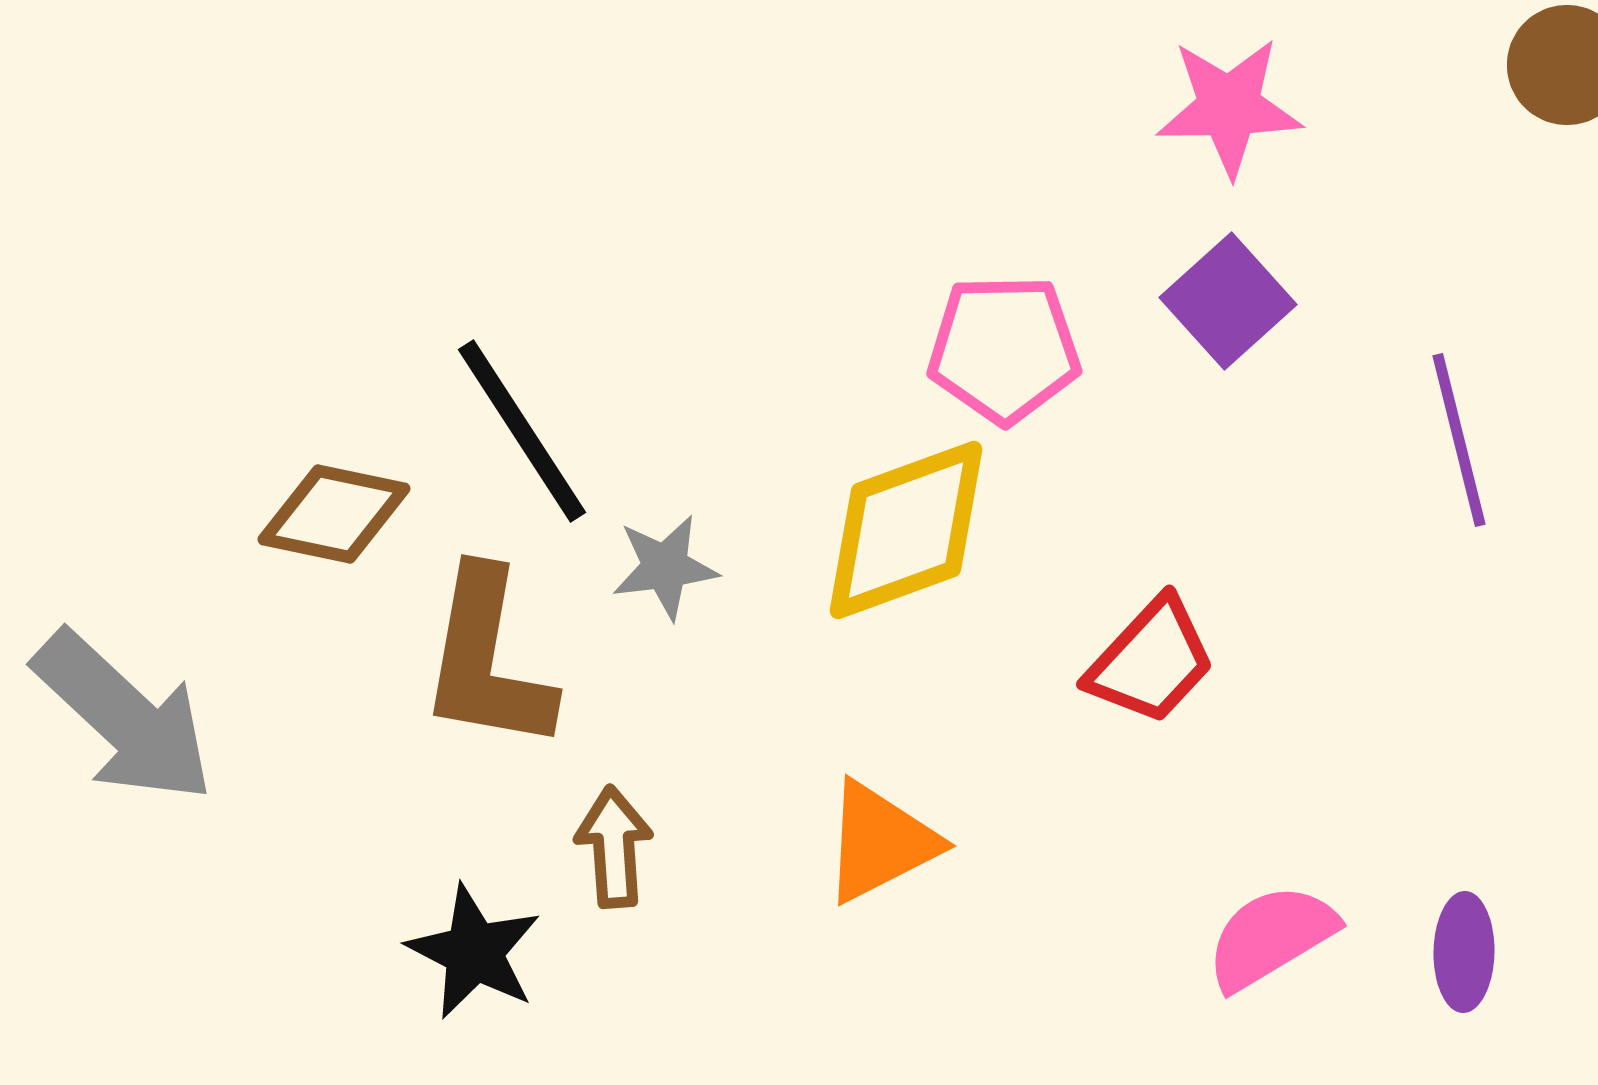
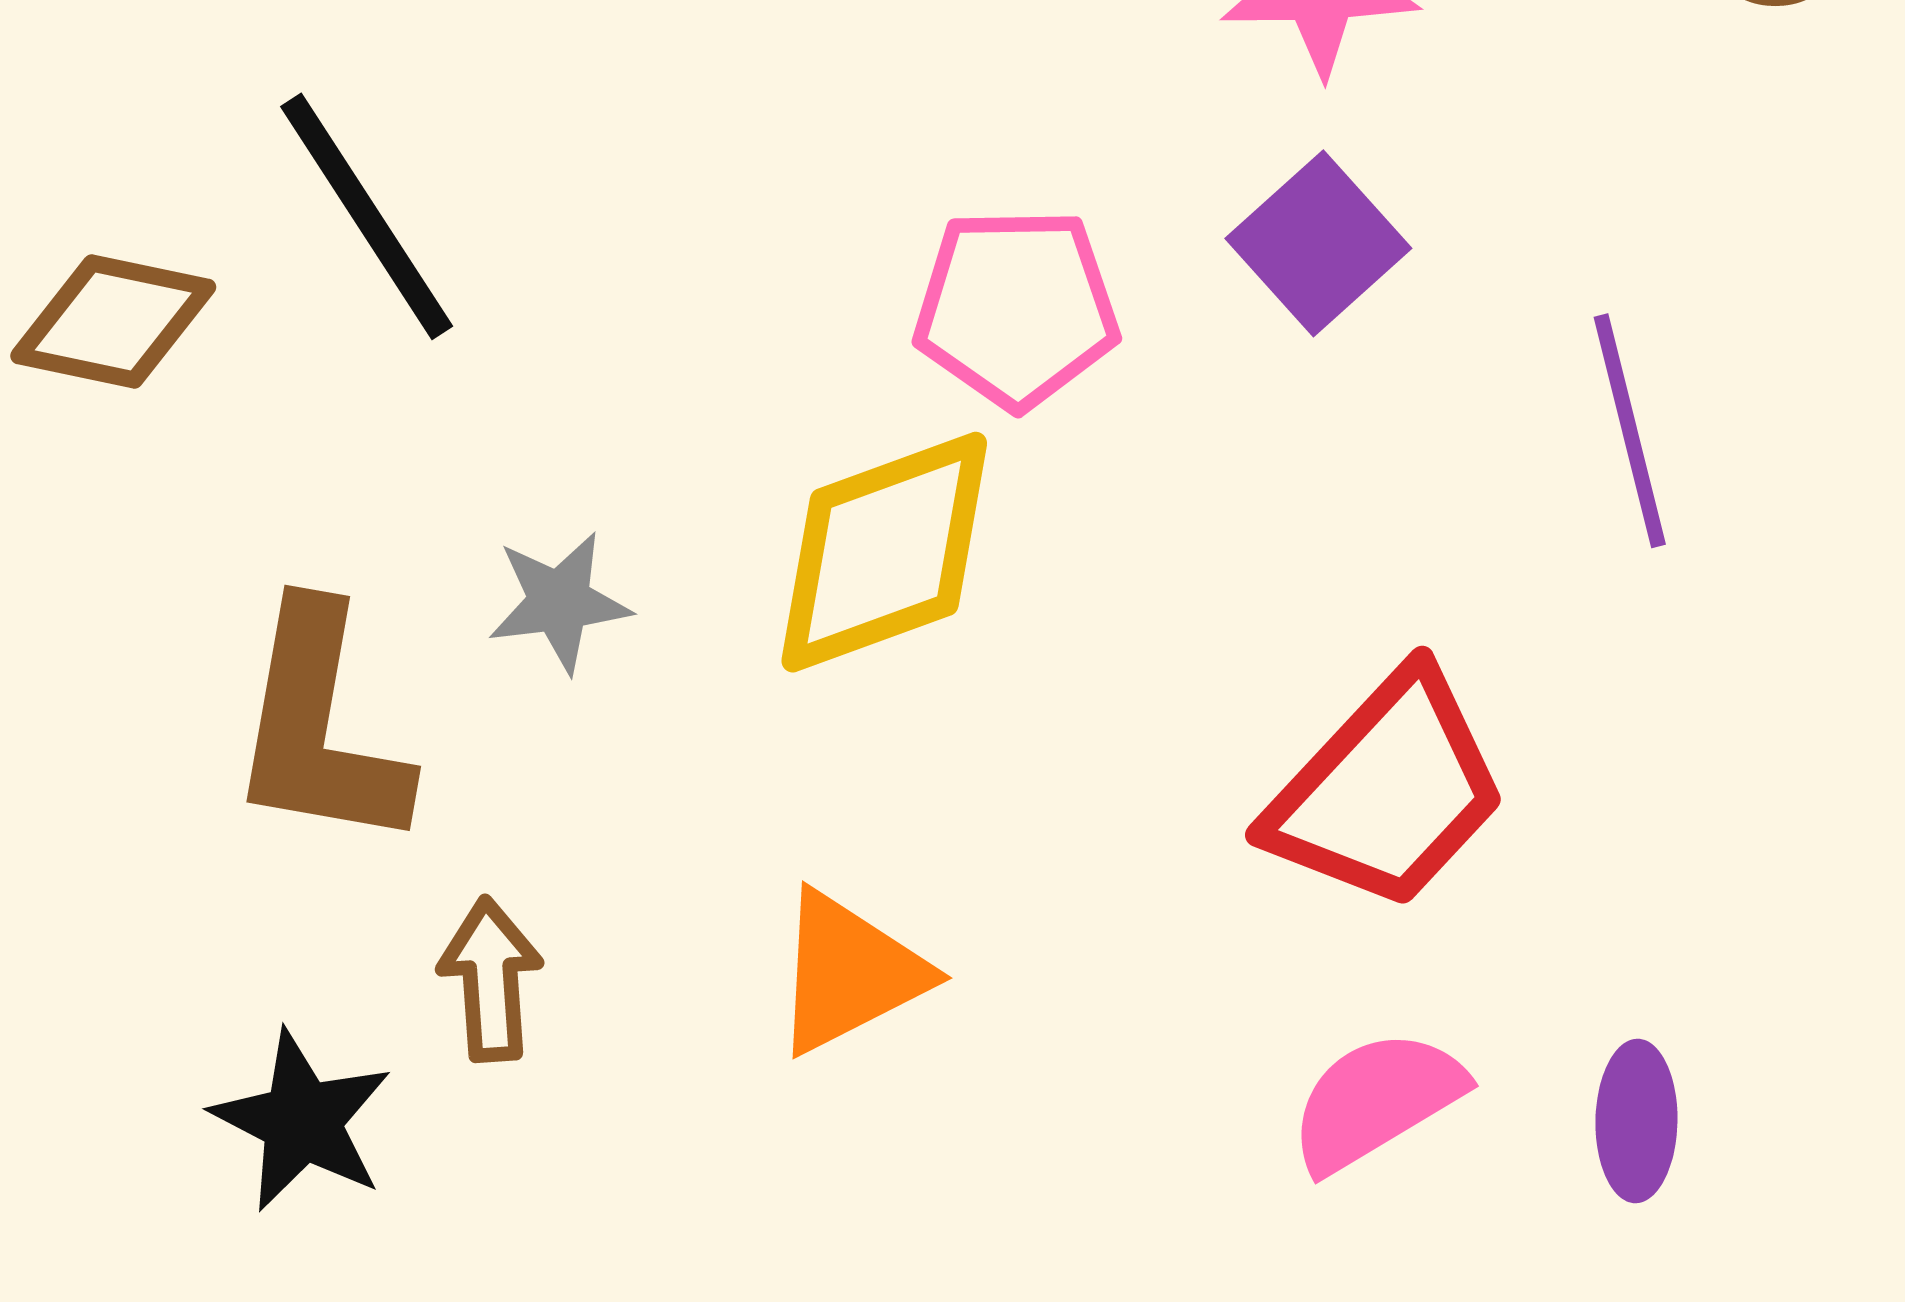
black line: (522, 431) -> (367, 216), moved
brown diamond: (334, 514) -> (113, 322), moved
red trapezoid: (1151, 661) -> (1387, 791), moved, size x1.4

